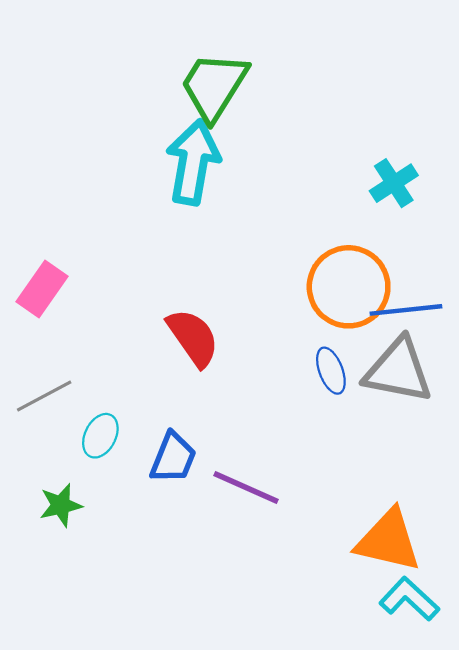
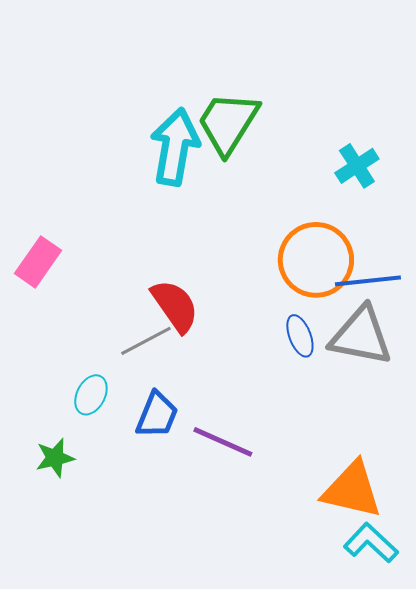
green trapezoid: (214, 86) -> (228, 123), moved
gray line: (44, 396) -> (146, 341), moved

